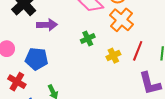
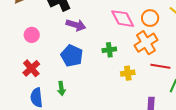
red line: (138, 51) -> (160, 66), moved, turned 60
blue pentagon: (36, 59) -> (72, 56), moved

